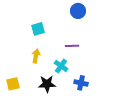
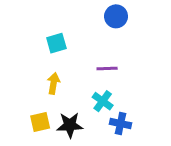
cyan cross: (61, 66) -> (103, 101), moved
yellow square: (13, 84) -> (40, 122), moved

